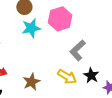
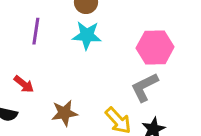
pink hexagon: (60, 19) -> (155, 48), moved

